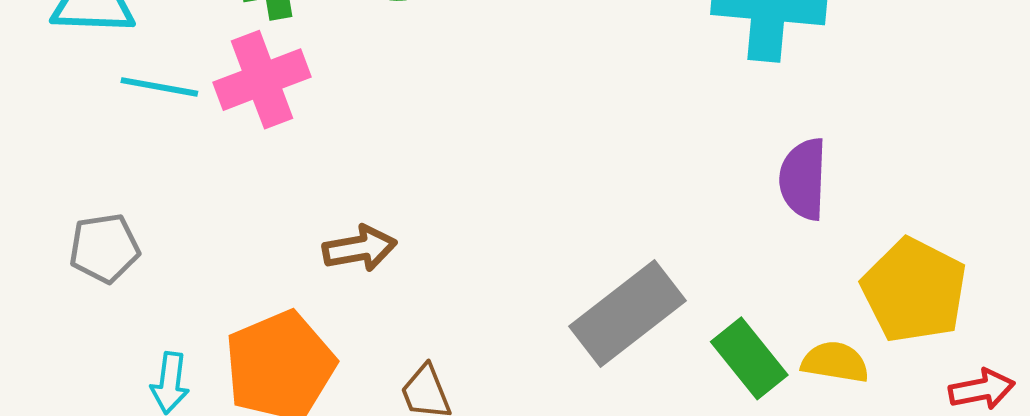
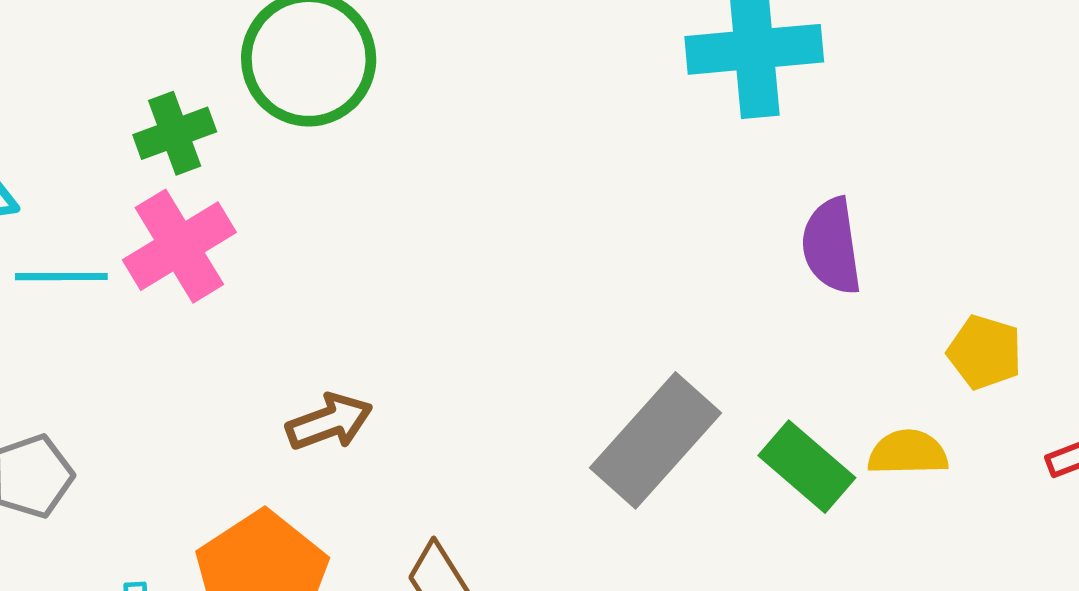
yellow pentagon: (914, 290) -> (985, 352), size x0.6

